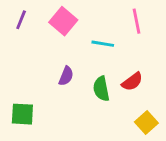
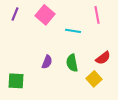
purple semicircle: (66, 76) -> (47, 62), moved
red semicircle: (132, 82) -> (103, 58), moved
yellow square: (146, 122) -> (94, 79), moved

